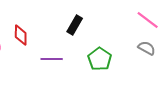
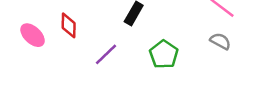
purple line: (52, 59) -> (106, 54), turned -45

